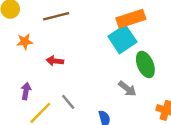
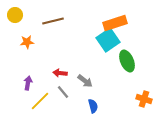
red arrow: (55, 61) -> (60, 73), moved
gray arrow: (127, 89) -> (85, 81), moved

